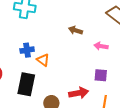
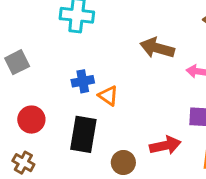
brown arrow: (75, 30) -> (157, 48), size x1.5

